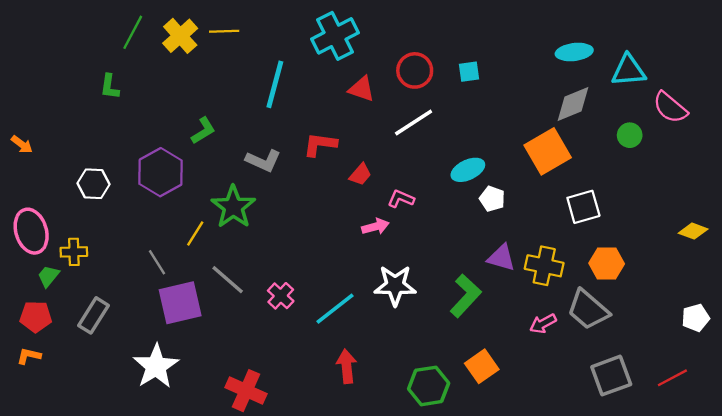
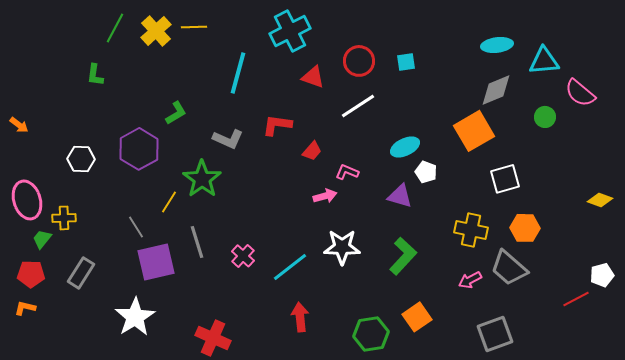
purple triangle: (501, 258) -> (400, 196), moved
gray line: (228, 280) -> (197, 242), turned 32
gray square: (611, 376) -> (495, 334), moved
red line: (672, 378) -> (576, 299), moved

